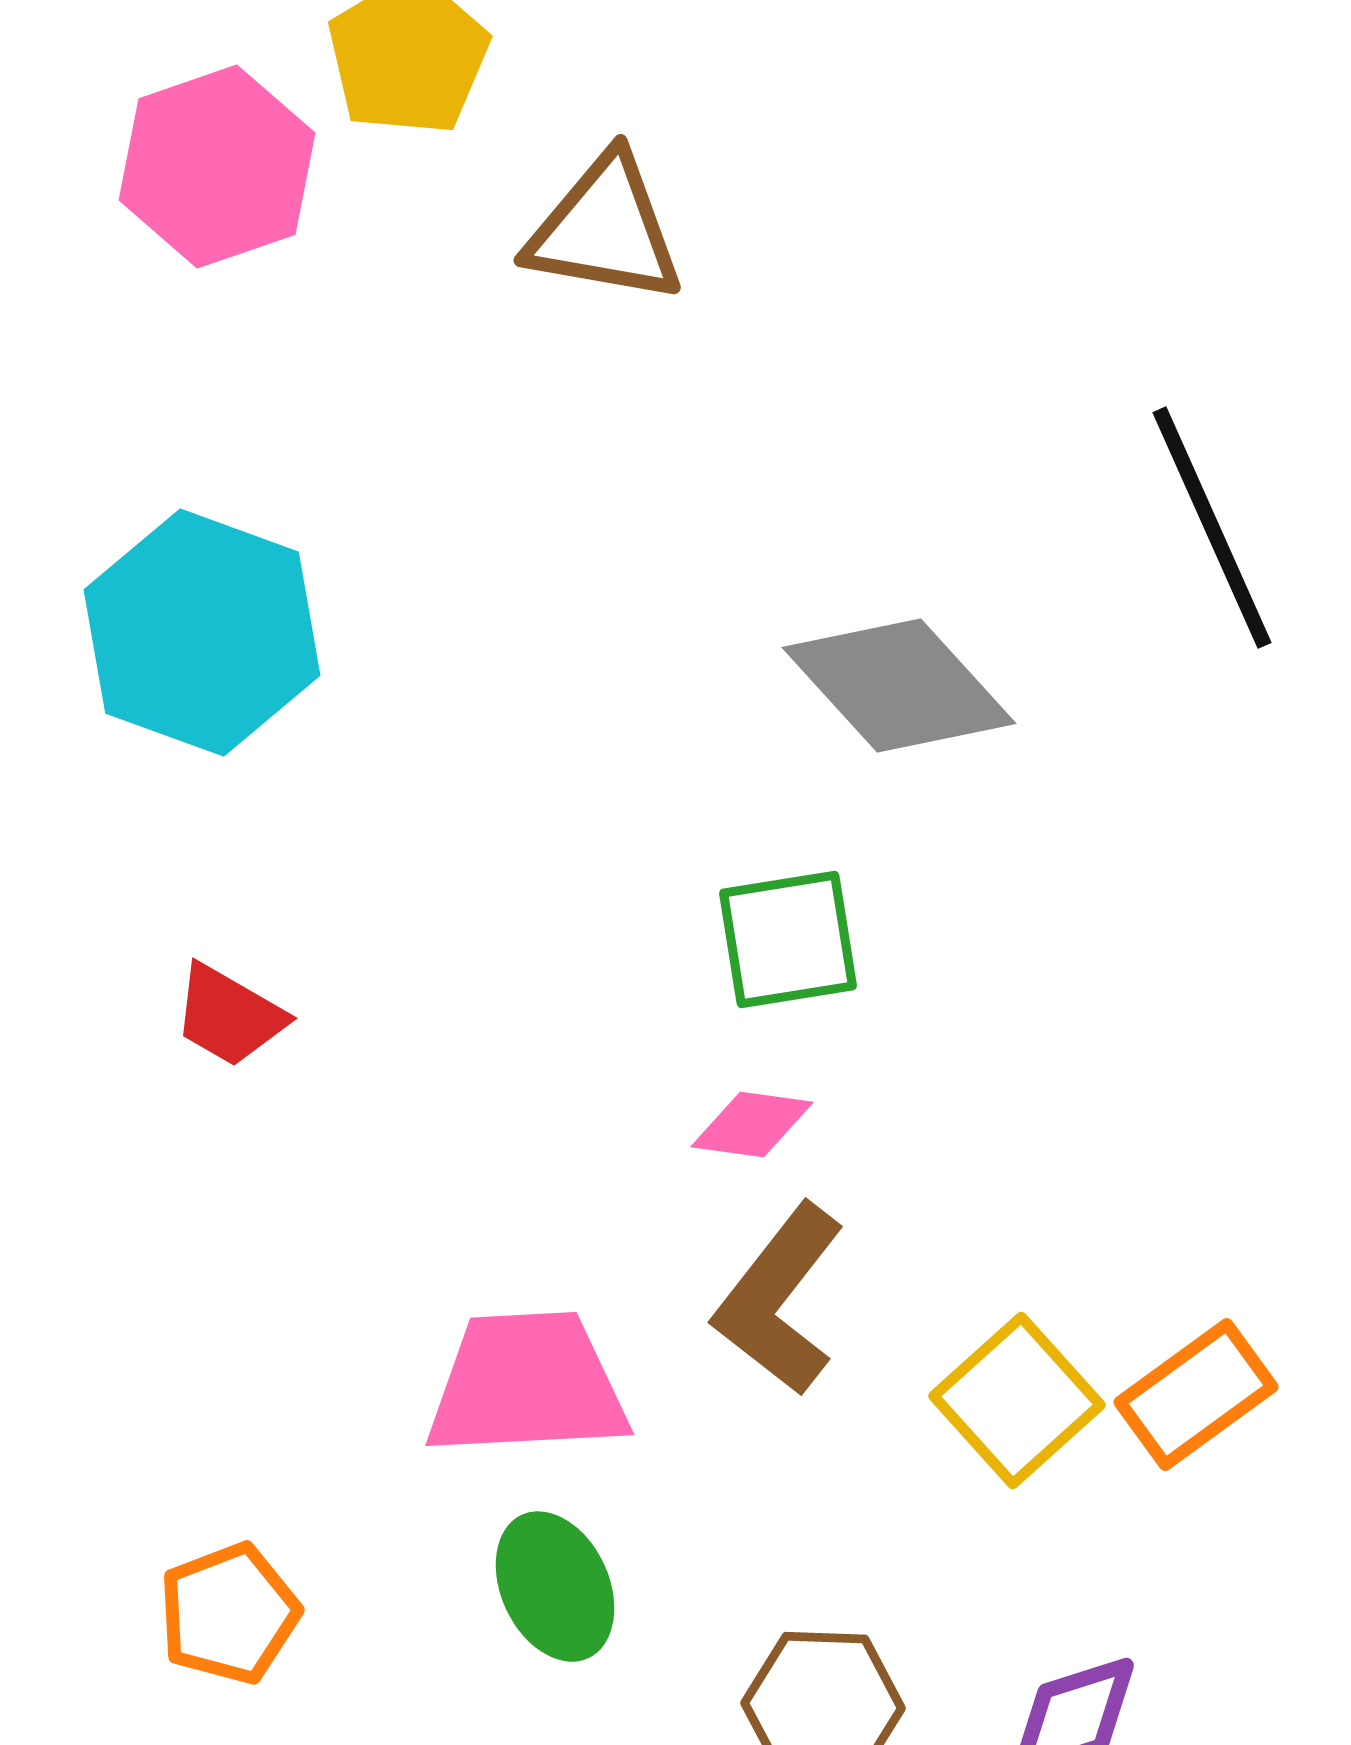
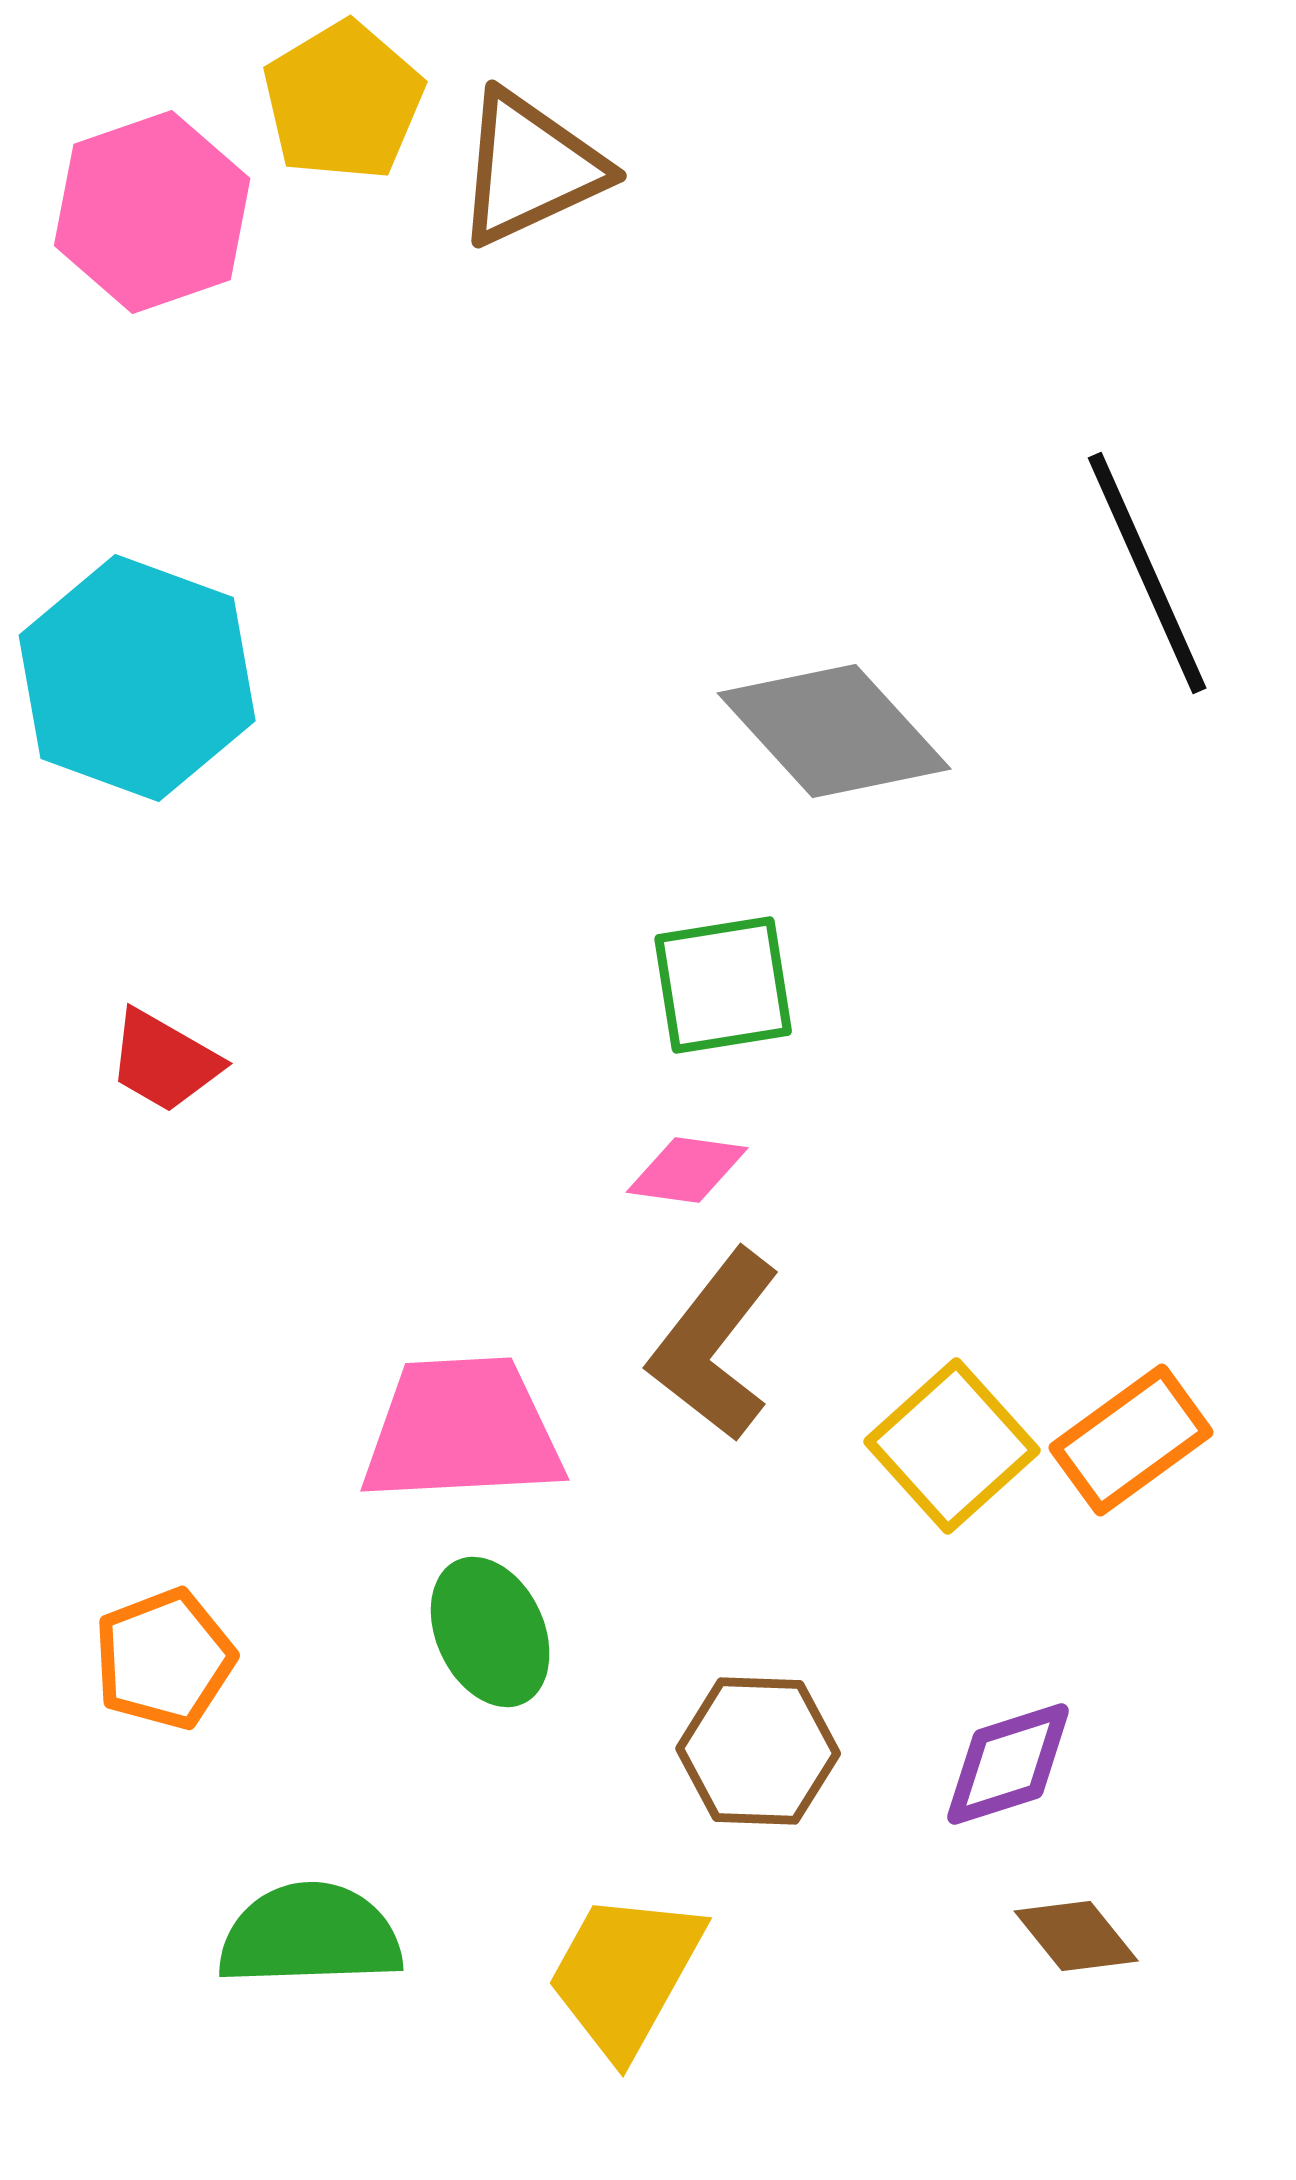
brown triangle: (605, 230) -> (530, 168), moved, turned -35

